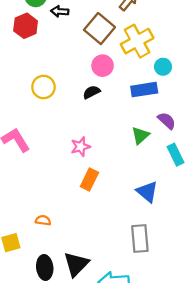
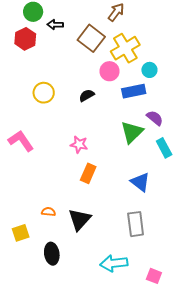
pink circle: (103, 66) -> (109, 71), moved
green triangle: (140, 135) -> (132, 132), size x1.4
pink star: (81, 147) -> (79, 144), turned 30
black triangle: (76, 264) -> (80, 219), moved

